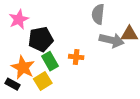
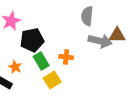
orange star: (23, 67) -> (15, 67), size x0.6
yellow square: (43, 81) -> (52, 80), moved

